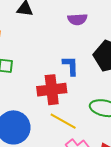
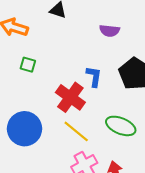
red cross: (52, 90) -> (70, 97), turned 32

